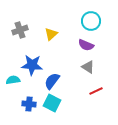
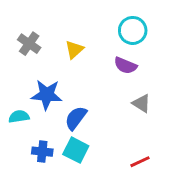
gray cross: (20, 30) -> (29, 44), turned -35
gray triangle: (88, 67) -> (141, 103), moved
red line: (96, 91) -> (140, 162), moved

